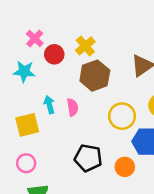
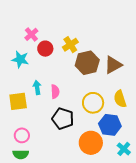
brown hexagon: (95, 76) -> (87, 63), moved
black pentagon: (88, 158) -> (63, 119), moved
pink circle: (26, 163) -> (22, 135), moved
orange circle: (125, 167) -> (91, 143), size x1.5

